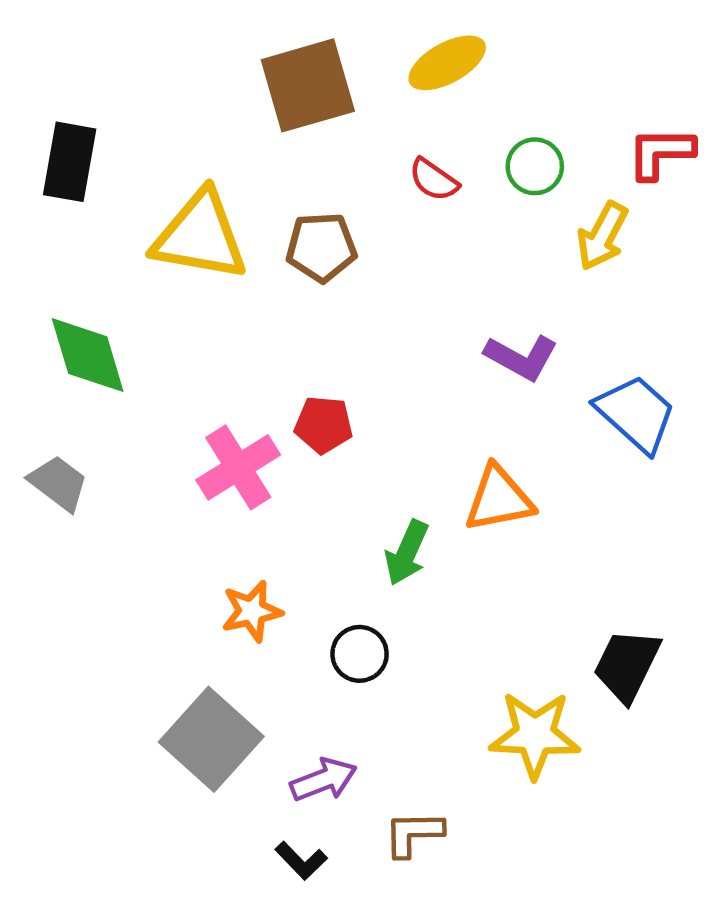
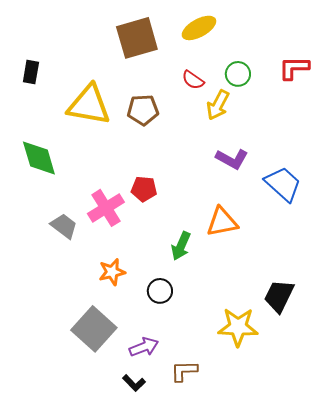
black rectangle: (70, 162) -> (31, 72), size x0.7
yellow arrow: (602, 236) -> (218, 105), moved
gray trapezoid: (58, 483) -> (64, 226), moved

